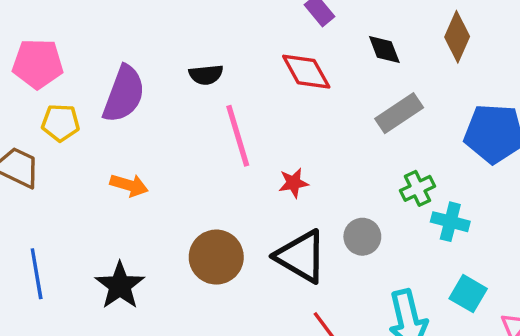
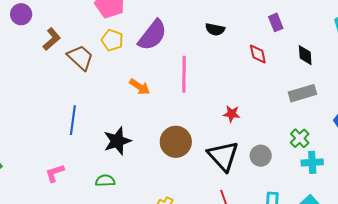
red diamond: (306, 72) -> (258, 54), size x0.7
black semicircle: (206, 75) -> (215, 29), moved
pink line: (238, 136) -> (184, 74), moved
green cross: (418, 188) -> (300, 138), turned -36
cyan cross: (450, 222) -> (312, 162), turned -35

